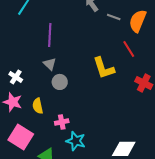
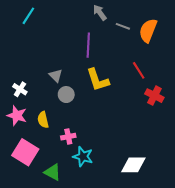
purple line: (50, 35) -> (88, 45), moved
red line: (129, 49) -> (139, 70), moved
yellow L-shape: (104, 68) -> (98, 80), moved

